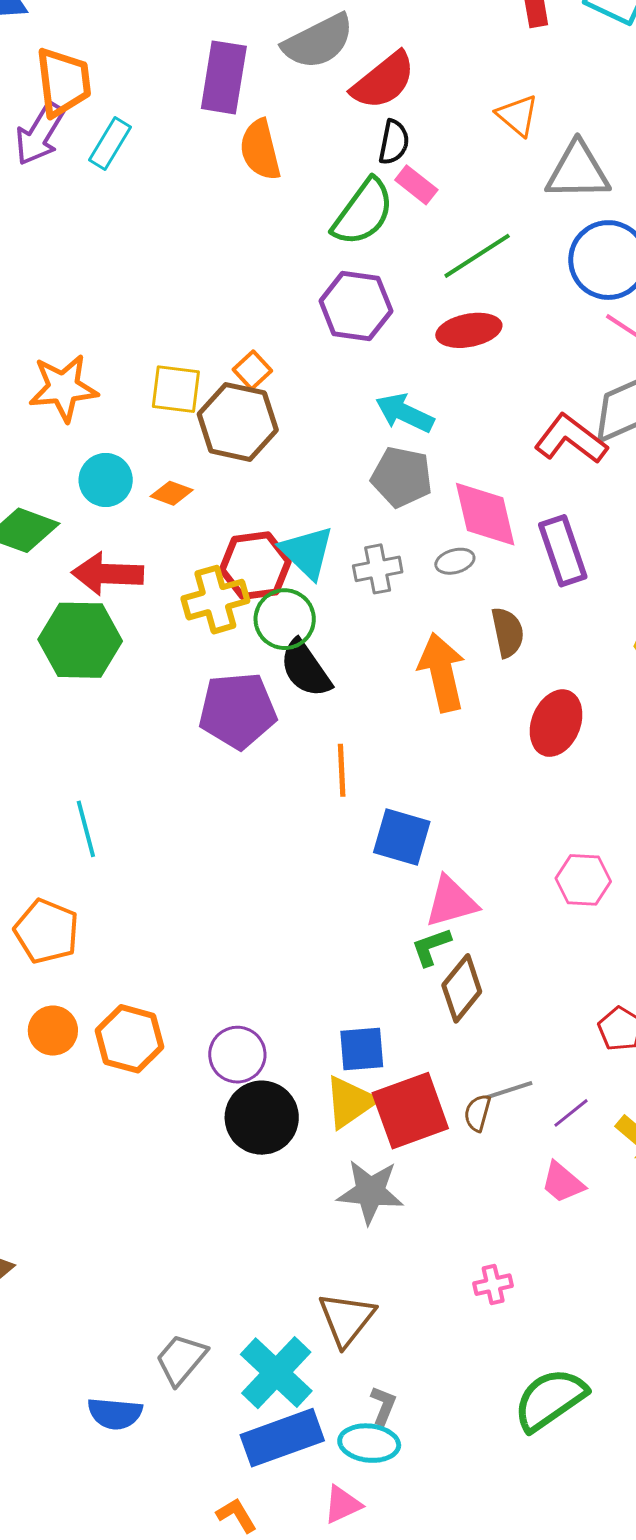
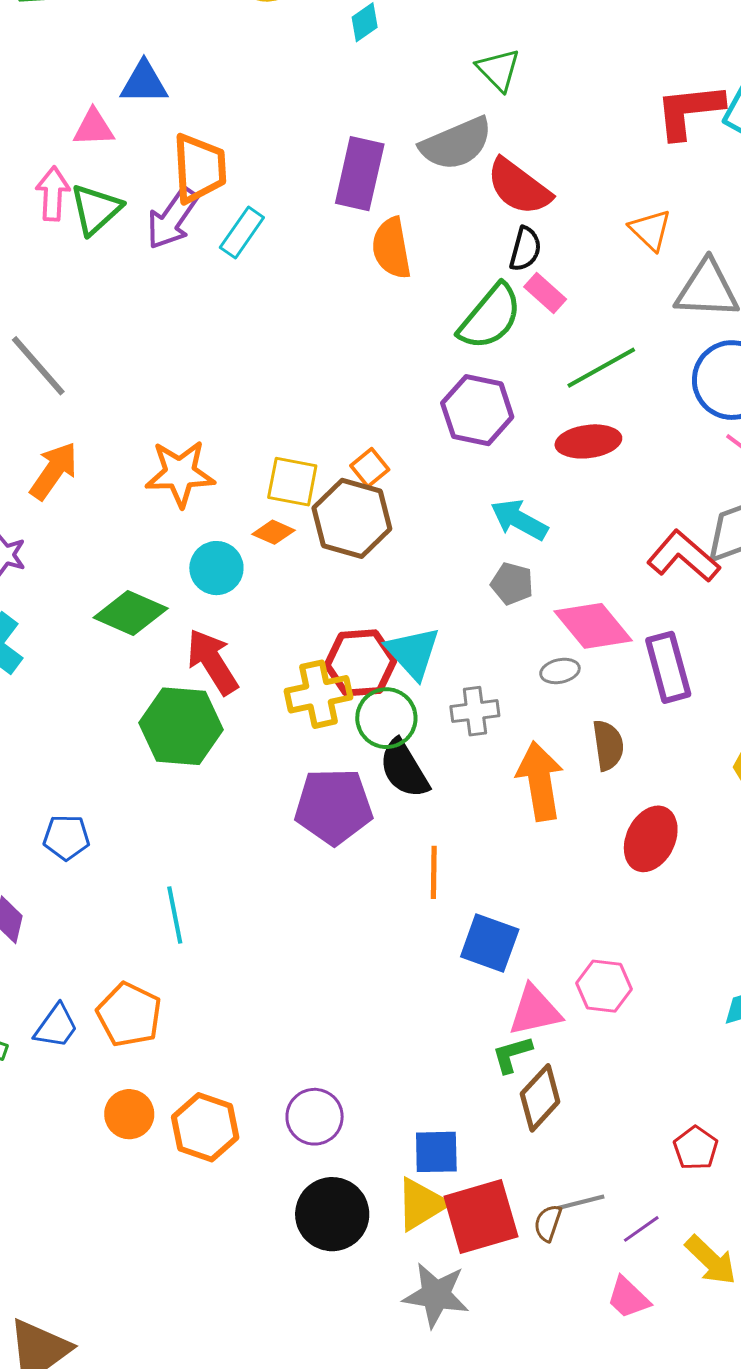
red semicircle: (383, 81) -> (519, 187), turned 72
gray pentagon: (402, 477) -> (512, 584), size x0.7
orange diamond: (172, 493) -> (273, 532), moved
pink diamond: (485, 514) -> (593, 626), turned -30
gray cross: (378, 569) -> (475, 711), moved
red arrow: (108, 574) -> (212, 662), turned 52
pink hexagon: (583, 880) -> (604, 986), moved
purple circle: (237, 1055) -> (315, 1117), moved

